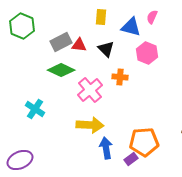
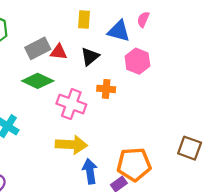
black triangle: (106, 49) -> (90, 57), turned 36
pink cross: (90, 90) -> (71, 104), turned -30

